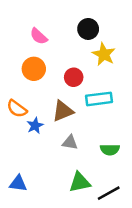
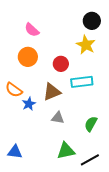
black circle: (88, 29) -> (92, 21), moved
green semicircle: (110, 150) -> (91, 124), turned 119

